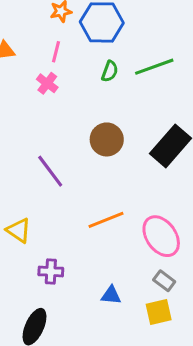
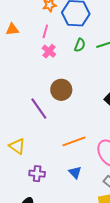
pink cross: (47, 83) -> (49, 51), moved
brown circle: (107, 139) -> (61, 90), moved
blue triangle: (111, 295) -> (75, 172), moved, turned 40

